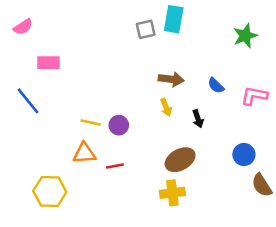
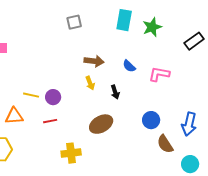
cyan rectangle: (174, 19) -> (124, 20), moved
orange triangle: (84, 153) -> (14, 116), moved
red line: (115, 166) -> (50, 121), moved
yellow cross: (172, 193) -> (71, 153), moved

